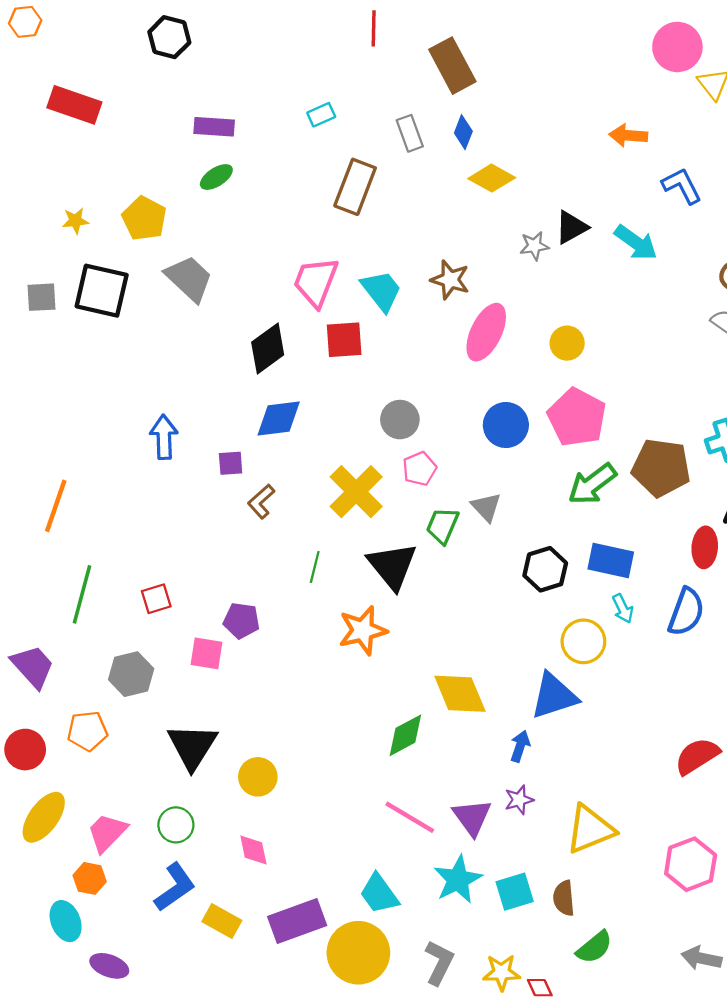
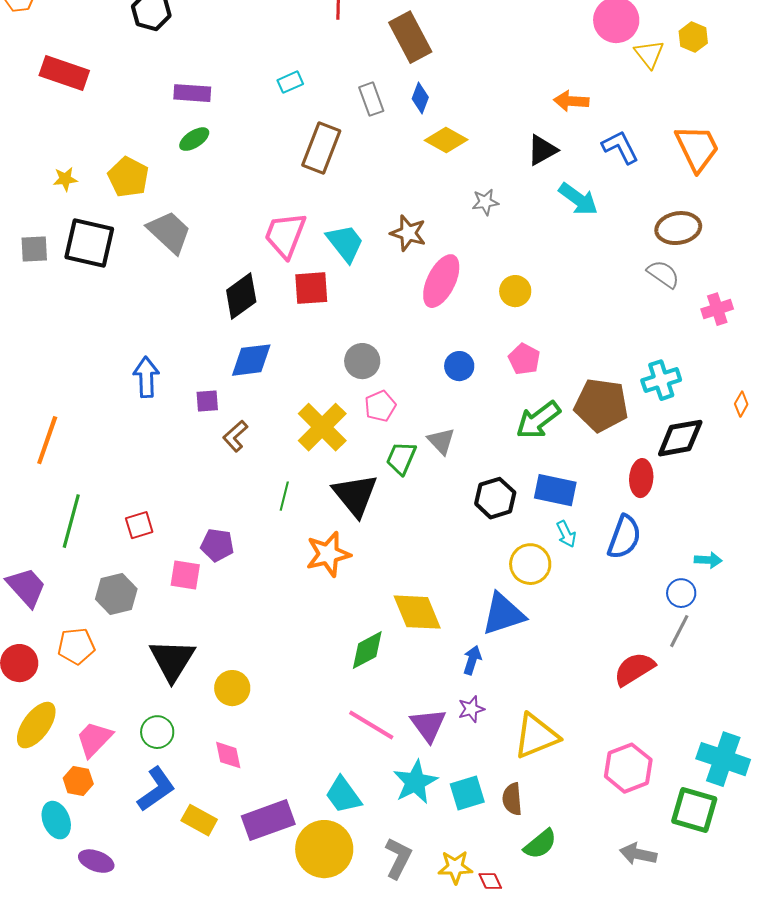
black triangle: (571, 227) -> (542, 150), moved
pink pentagon: (577, 417) -> (524, 359), size x0.6
blue circle: (506, 425) -> (459, 366), size x0.7

